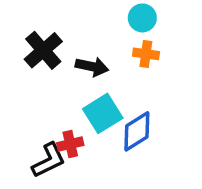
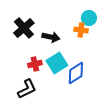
cyan circle: (142, 18) -> (89, 18), moved
red cross: (70, 144) -> (35, 64), moved

